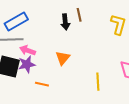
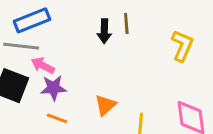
orange triangle: (63, 58) -> (105, 105), moved
purple star: (27, 64) -> (53, 88), moved

